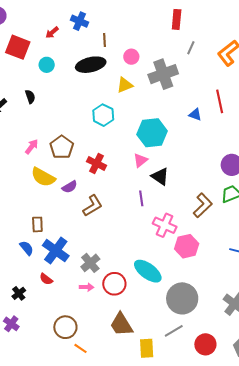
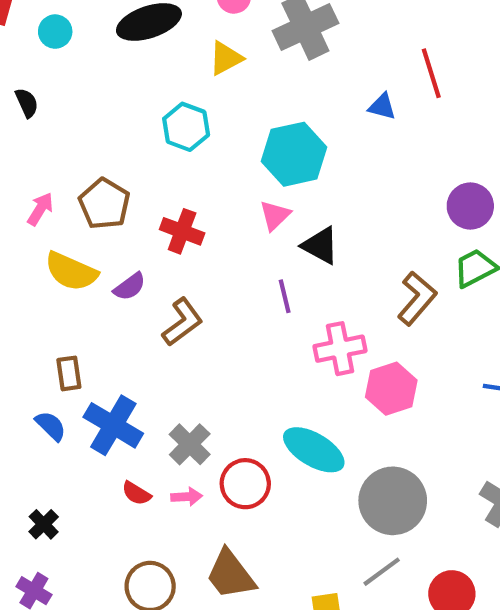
pink cross: (165, 225) -> (340, 349), turned -30
red semicircle: (46, 279) -> (136, 493), moved
brown trapezoid: (121, 324) -> (231, 575), moved

